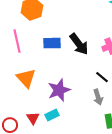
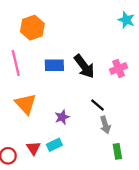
black line: (102, 77) -> (97, 105), moved
purple star: (59, 90) -> (62, 117), size x0.6

